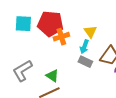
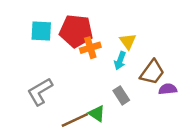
gray rectangle: (85, 62) -> (121, 95), moved, turned 32
green triangle: (52, 76) -> (97, 114), moved

